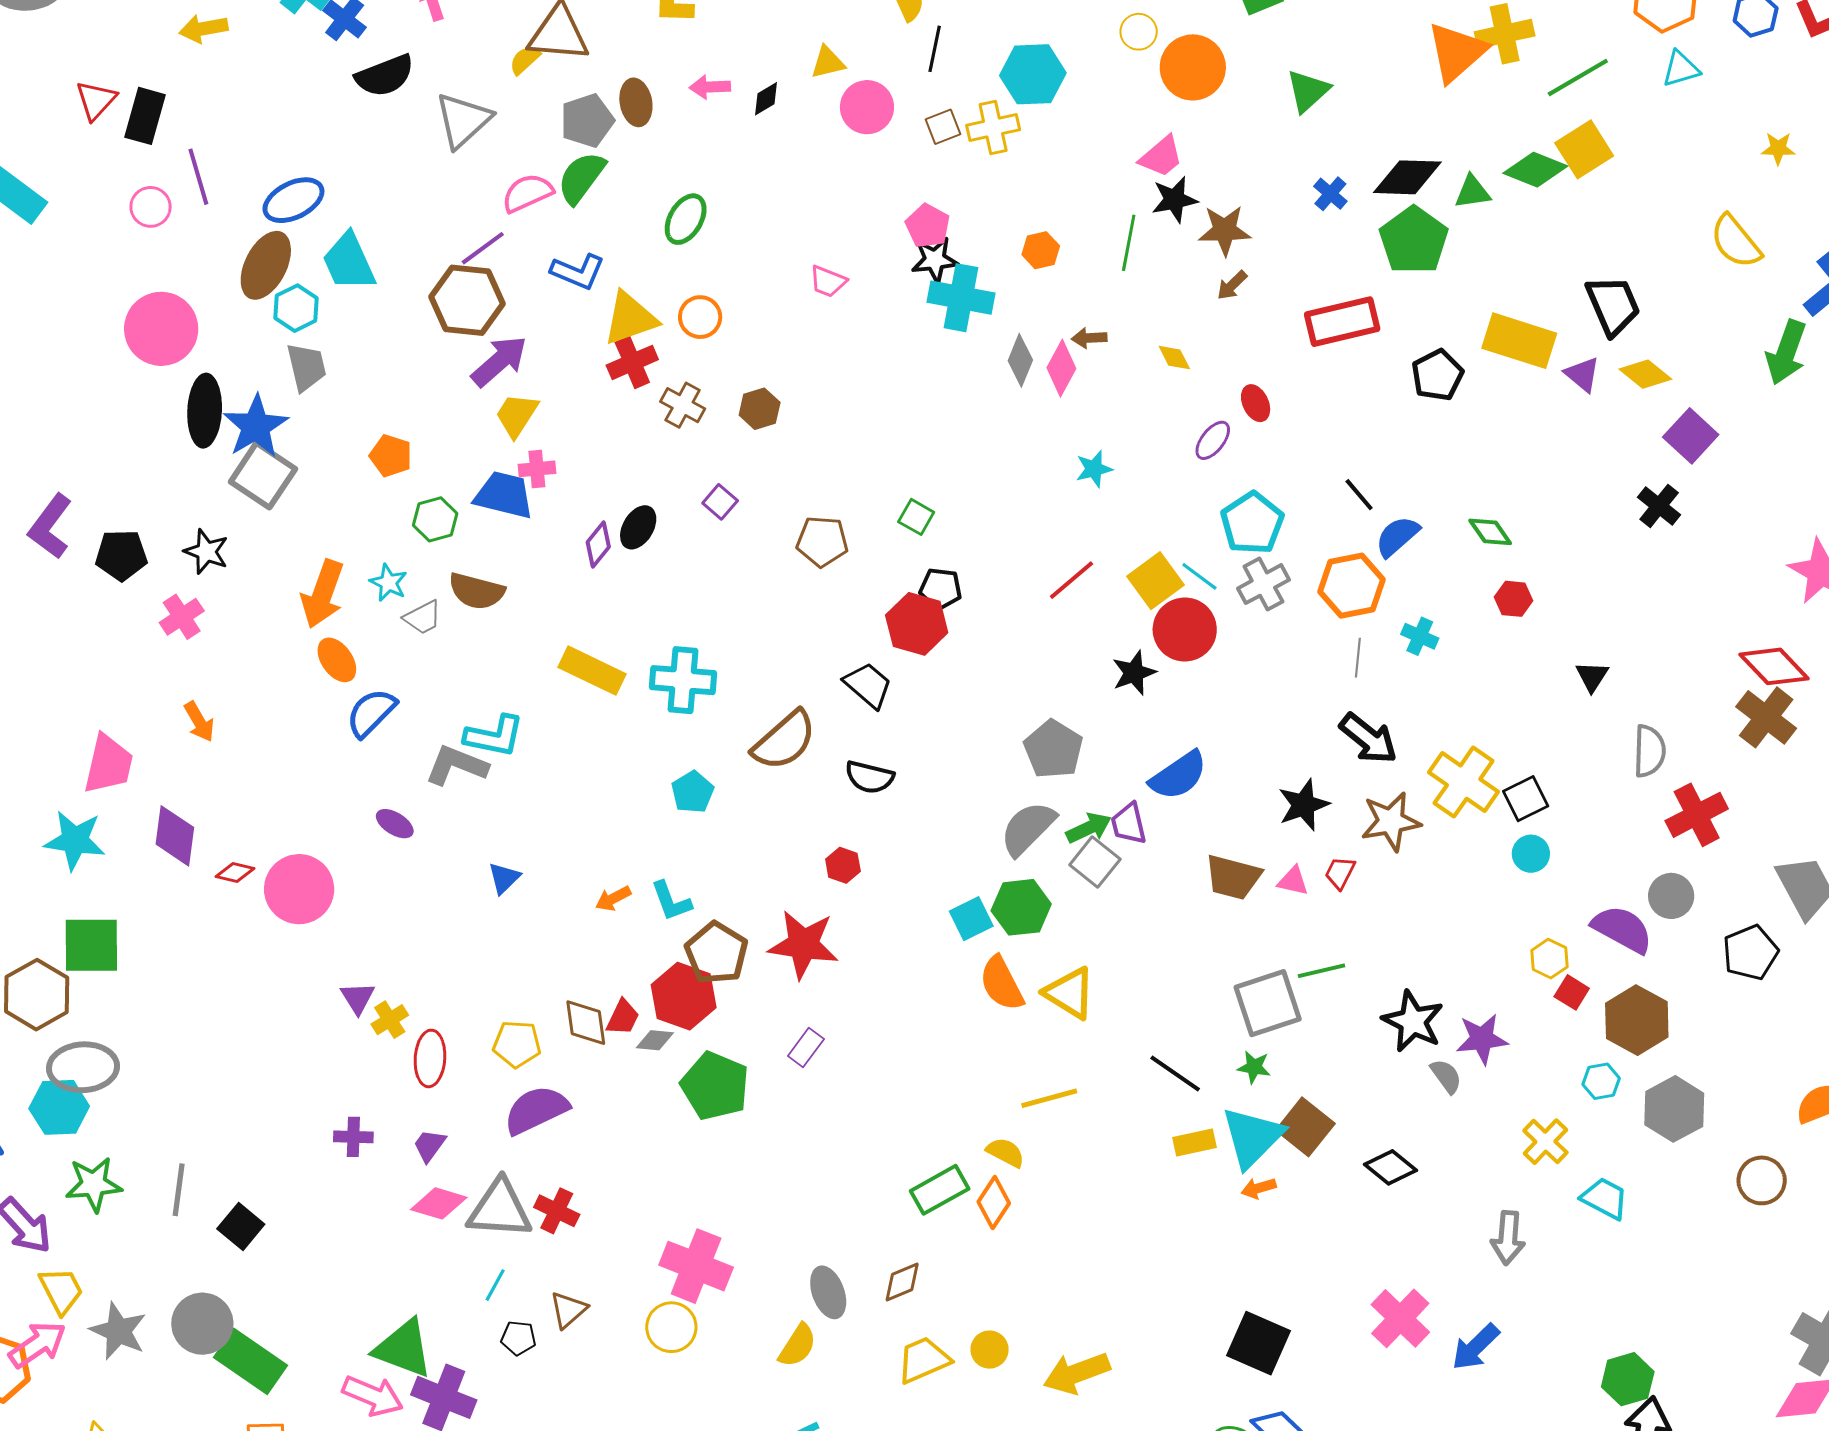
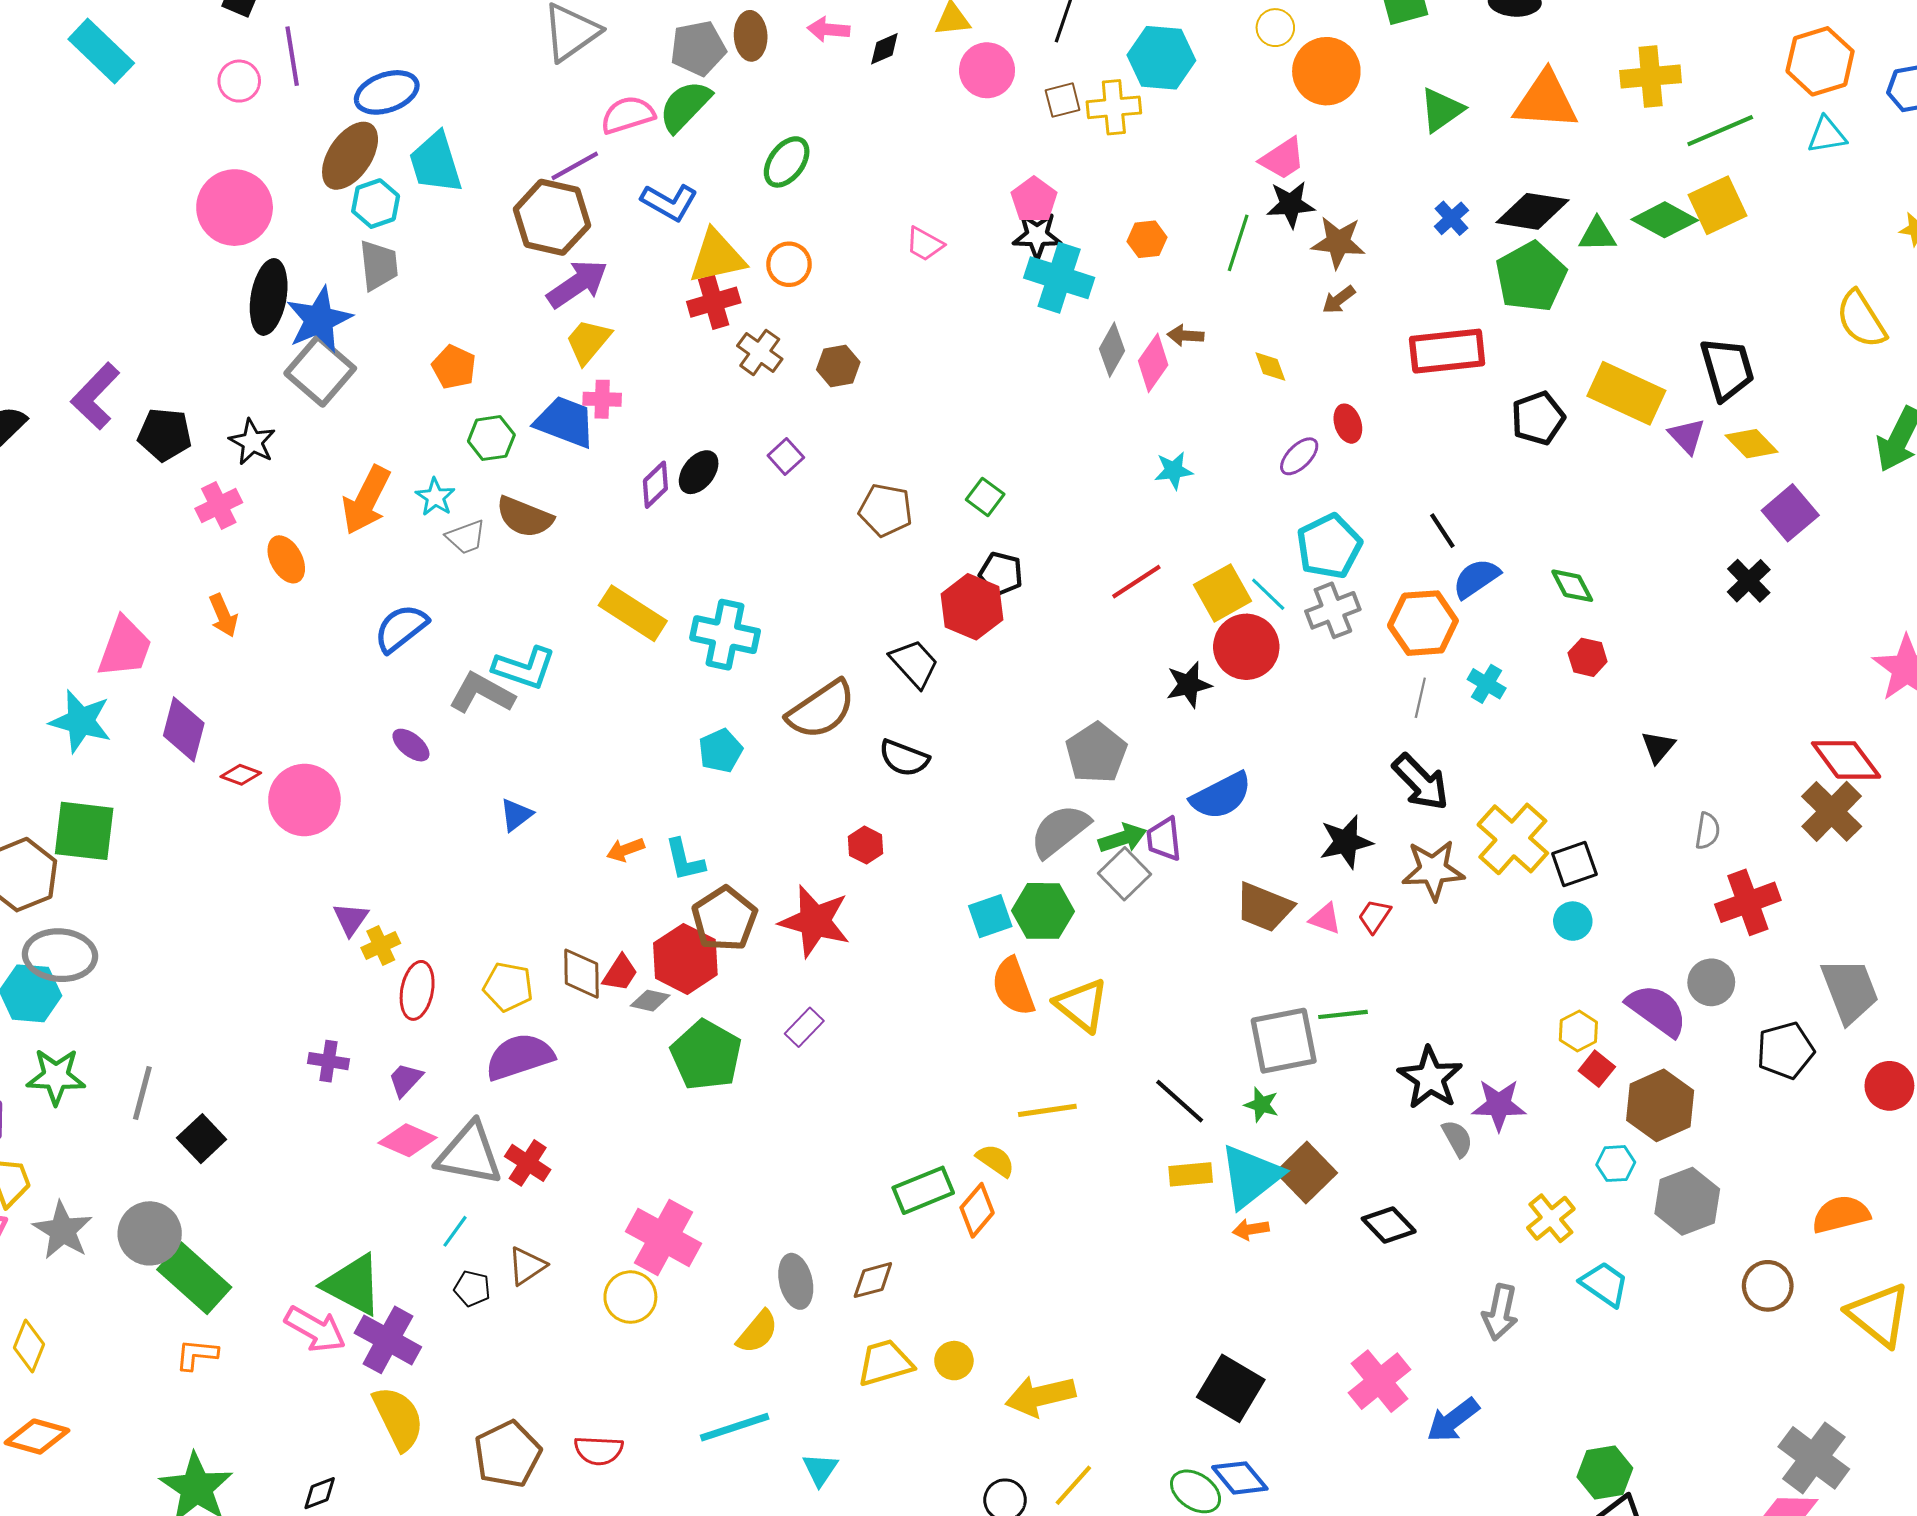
orange triangle: (1457, 52) -> (1546, 100), moved, turned 38
orange ellipse: (337, 660) -> (286, 559), moved
gray semicircle: (1649, 751) -> (1707, 831), size x0.7

